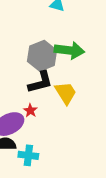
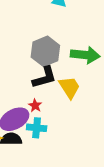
green arrow: (69, 50) -> (85, 55), moved
cyan cross: (28, 155) -> (37, 128), moved

